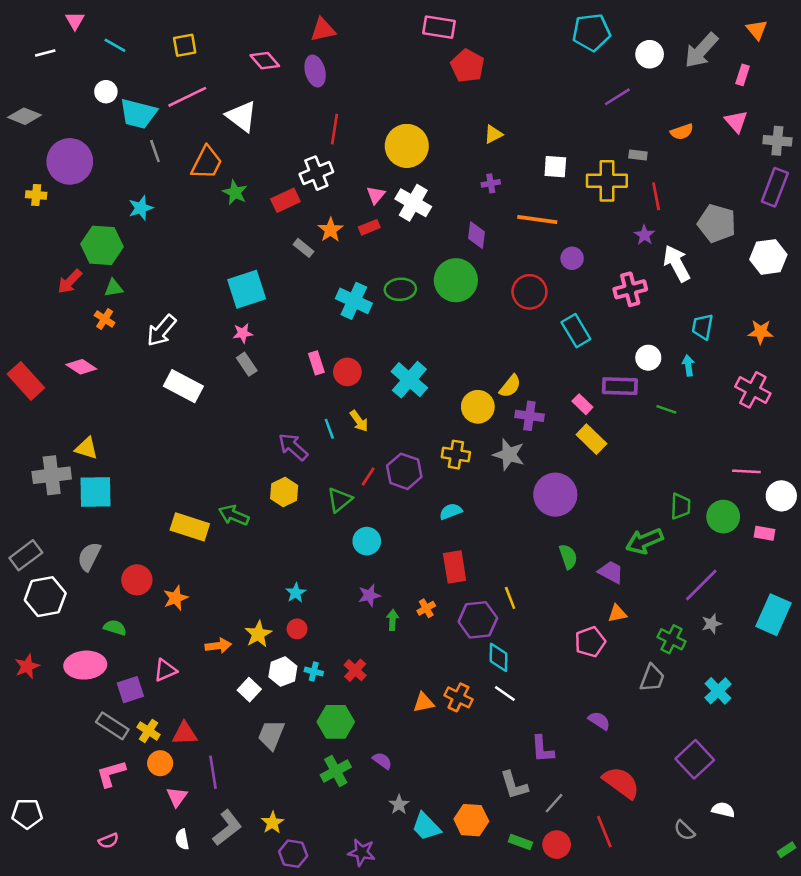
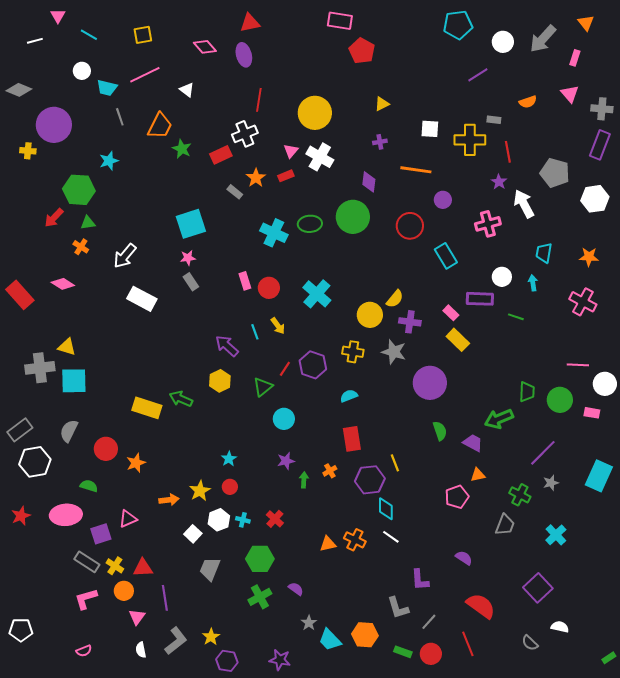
cyan trapezoid: (138, 114) -> (107, 88), size x0.7
white triangle: (241, 116) -> (187, 90), size x0.6

